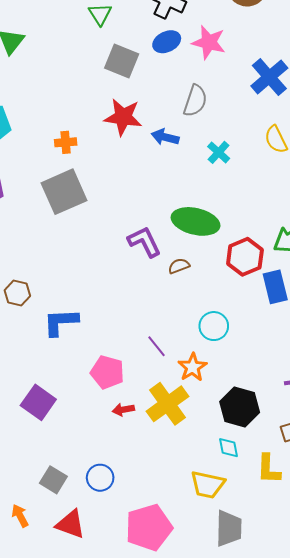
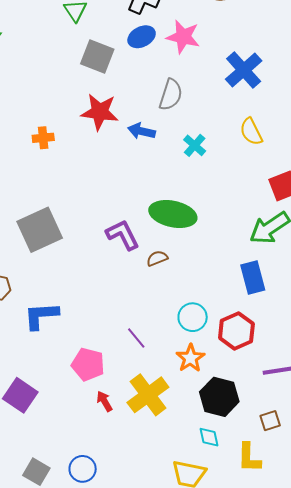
gray square: (64, 192) -> (40, 230), moved
red hexagon: (245, 257) -> (236, 331), moved
orange star: (193, 367) -> (190, 358), moved
red arrow: (123, 410) -> (104, 401), turned 70

